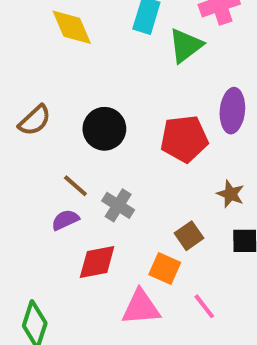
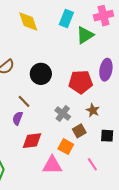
brown star: (231, 194) -> (93, 110), moved
gray cross: (118, 205) -> (63, 113), moved
purple semicircle: (65, 220) -> (18, 118), turned -48
pink line: (204, 306) -> (92, 164), moved

